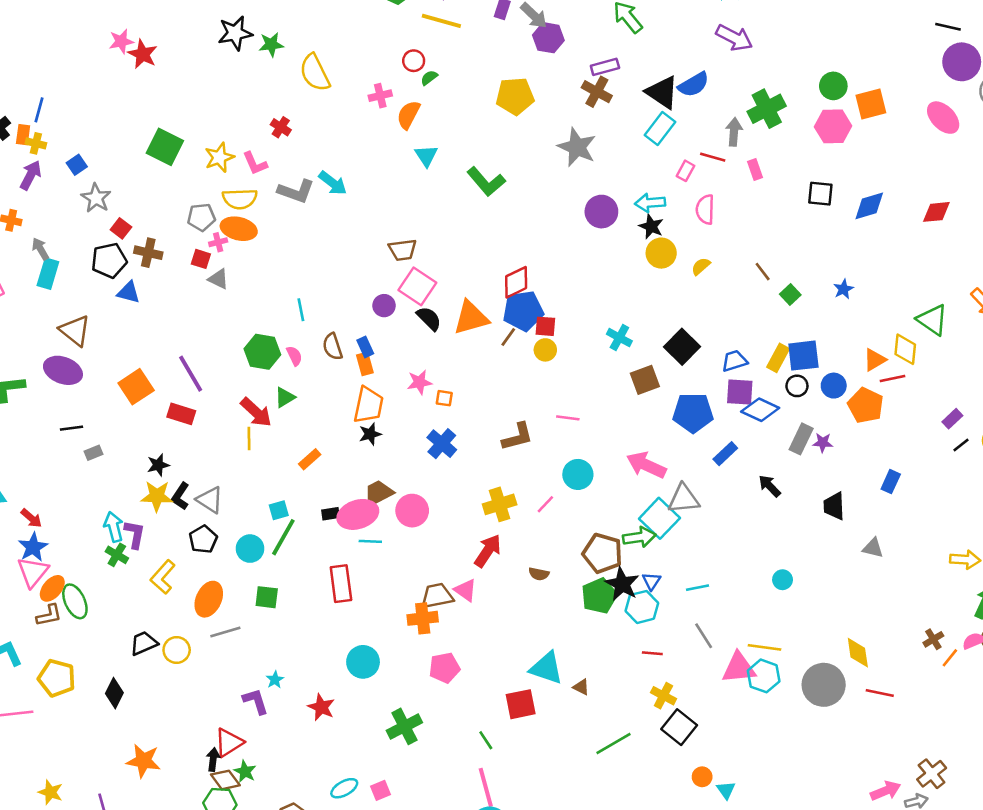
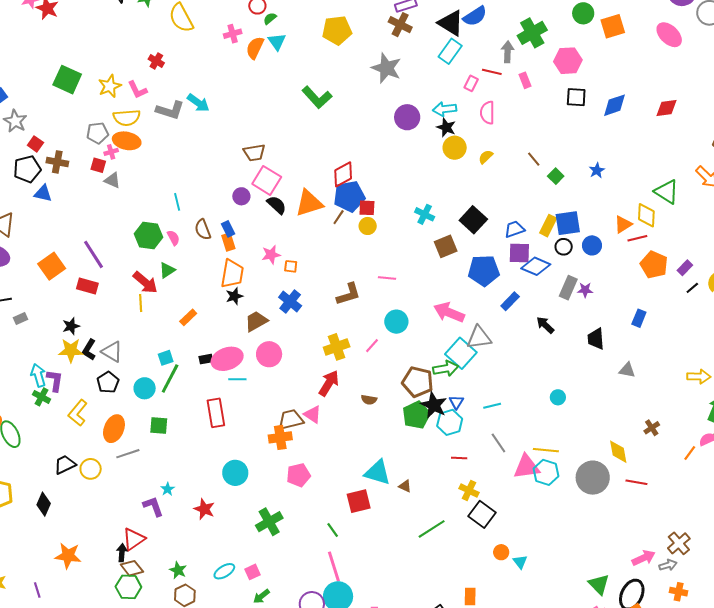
pink hexagon: (833, 126) -> (568, 61), moved
cyan triangle: (426, 156) -> (277, 42), moved
orange pentagon: (866, 405) -> (654, 265), moved
brown trapezoid: (378, 493) -> (256, 321), moved
brown cross: (933, 639) -> (652, 428), moved
green star: (245, 771) -> (178, 570), moved

